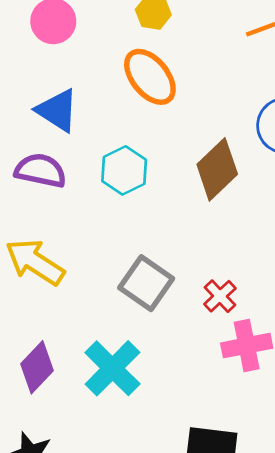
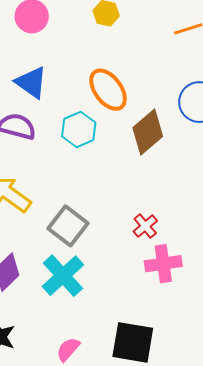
orange ellipse: (150, 77) -> (108, 90), moved
gray square: (146, 283) -> (68, 226), moved

